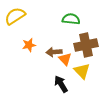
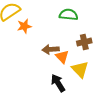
orange star: (29, 45) -> (24, 26), moved
brown cross: (86, 45) -> (84, 42), size x0.6

